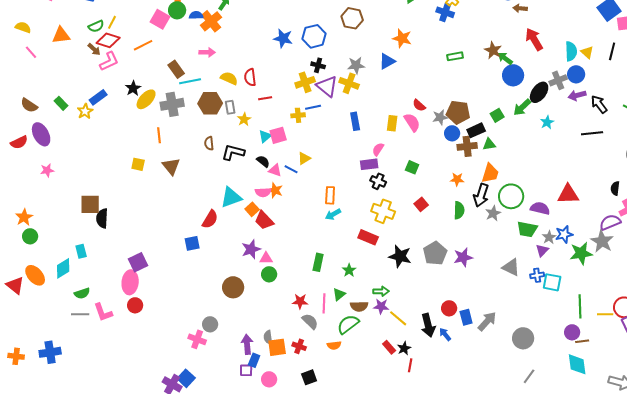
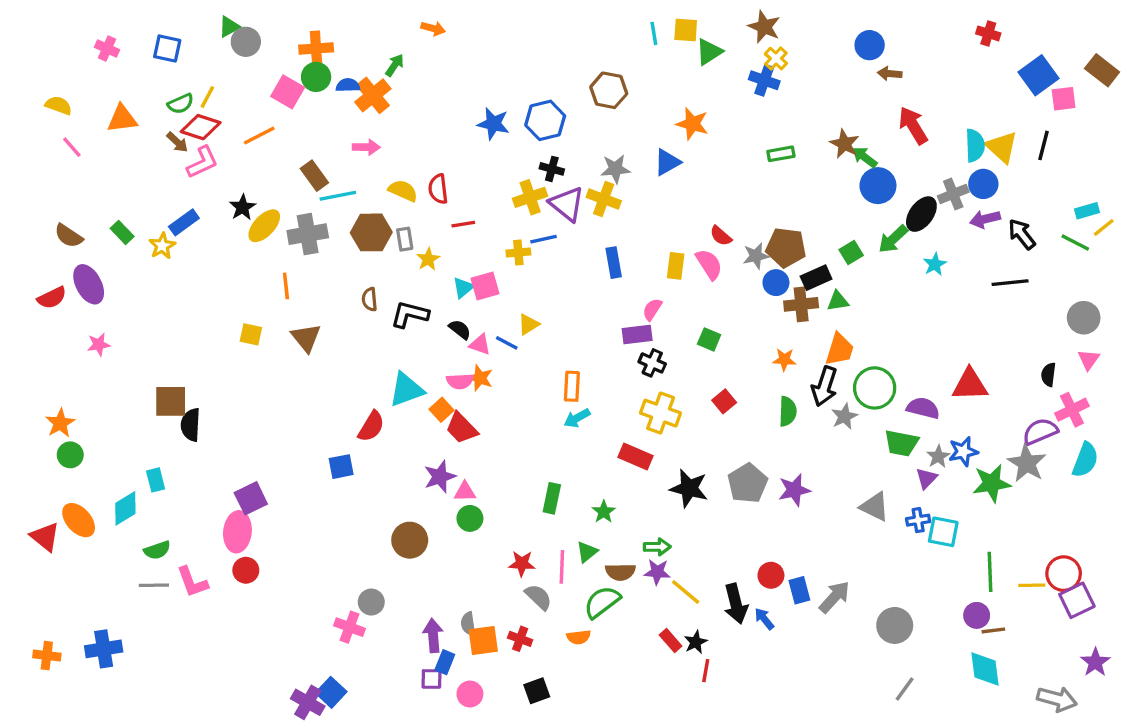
yellow triangle: (587, 52) -> (1002, 147), size x1.5

